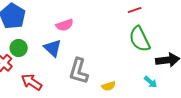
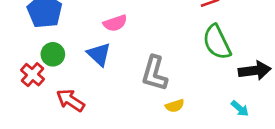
gray L-shape: (79, 71) -> (154, 73), moved
cyan arrow: (151, 82) -> (240, 108), moved

